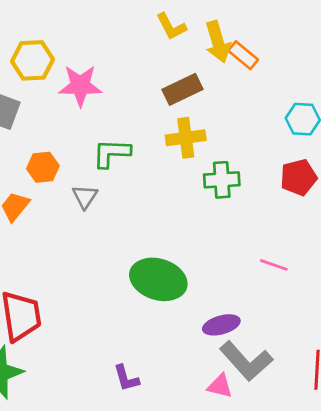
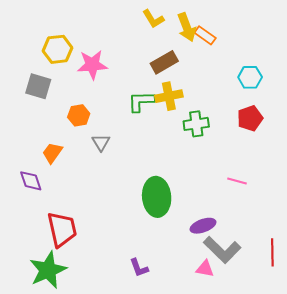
green L-shape: (111, 153) -> (141, 101), moved
orange hexagon: (43, 167) -> (79, 115), moved
green ellipse: (158, 279) -> (157, 197), turned 72

